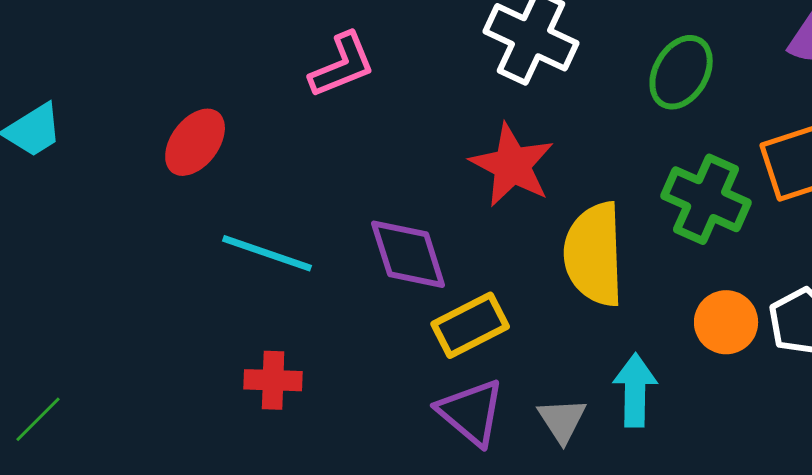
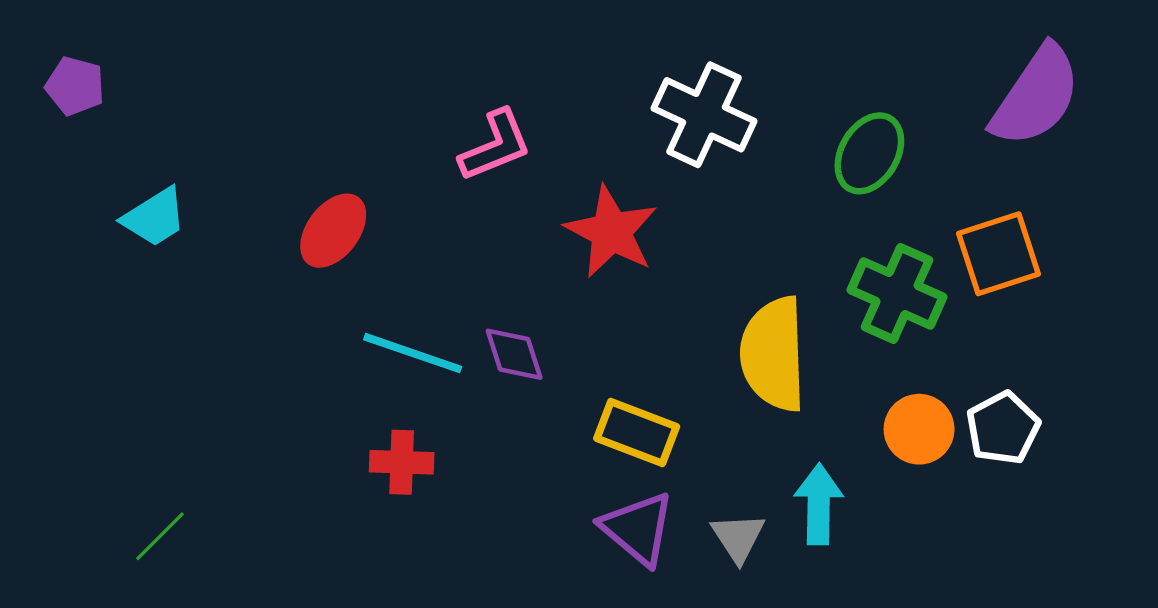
red star: (512, 165) -> (611, 232), moved
purple diamond: (408, 254) -> (514, 354), moved, size x0.7
yellow rectangle: (470, 325) -> (637, 432), turned 48
red cross: (273, 380) -> (402, 462), moved

